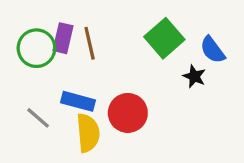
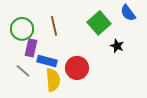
purple rectangle: (63, 38) -> (31, 48), moved
blue semicircle: (213, 50) -> (128, 13), moved

